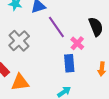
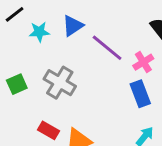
pink cross: (77, 43) -> (143, 62), turned 32

